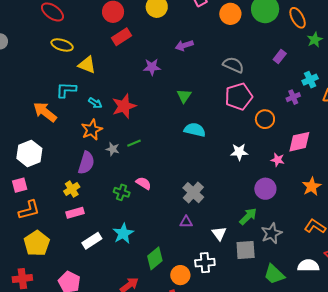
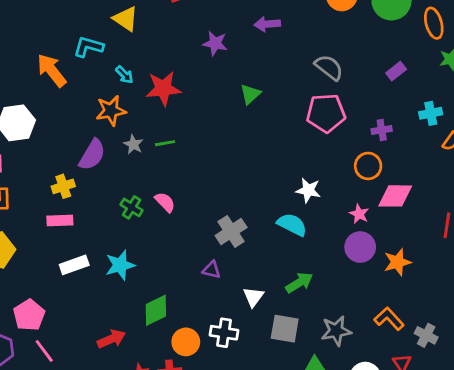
purple cross: (293, 97) -> (382, 130), moved
orange circle: (265, 119) -> (368, 166), moved
cyan semicircle: (195, 130) -> (292, 225), moved
purple circle: (265, 189) -> (360, 247), moved
gray star: (272, 233) -> (336, 331), moved

